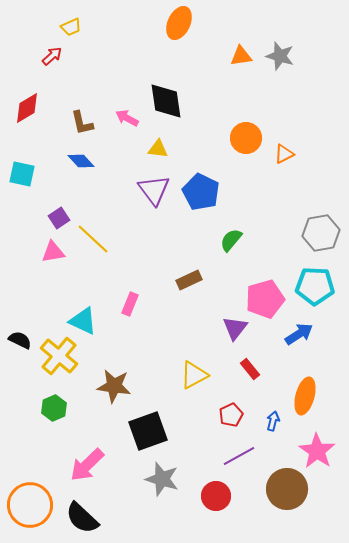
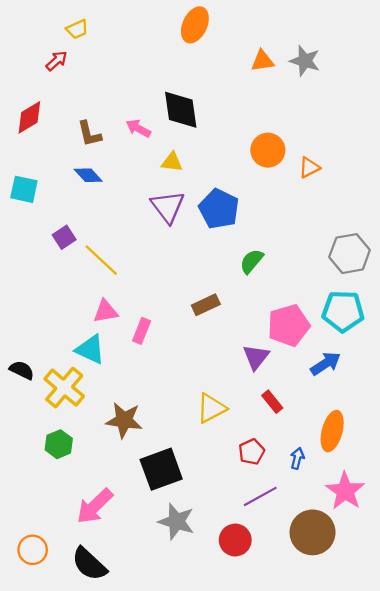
pink triangle: (53, 252) -> (106, 311), moved
orange circle: (30, 505) -> (33, 550), size x0.6

